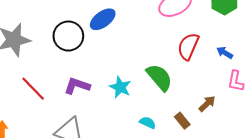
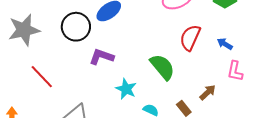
purple L-shape: (77, 86) -> (101, 57), moved
cyan star: (120, 87) -> (126, 89), moved

